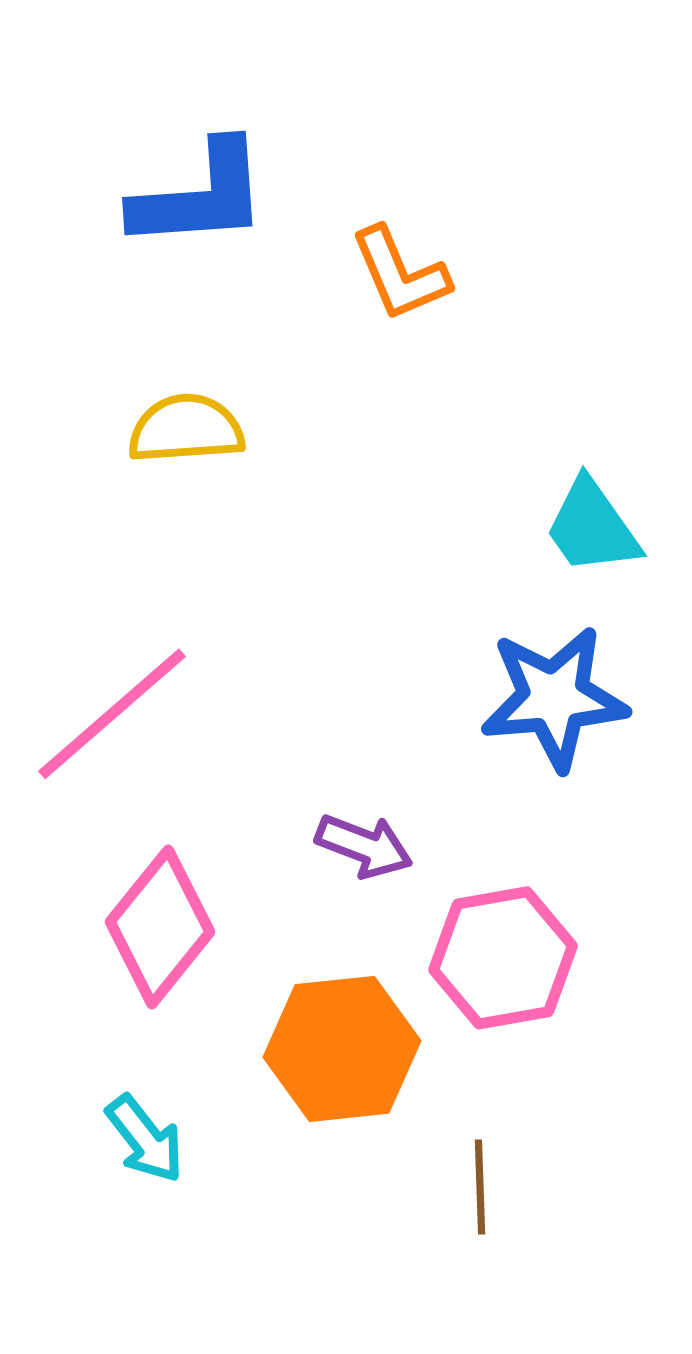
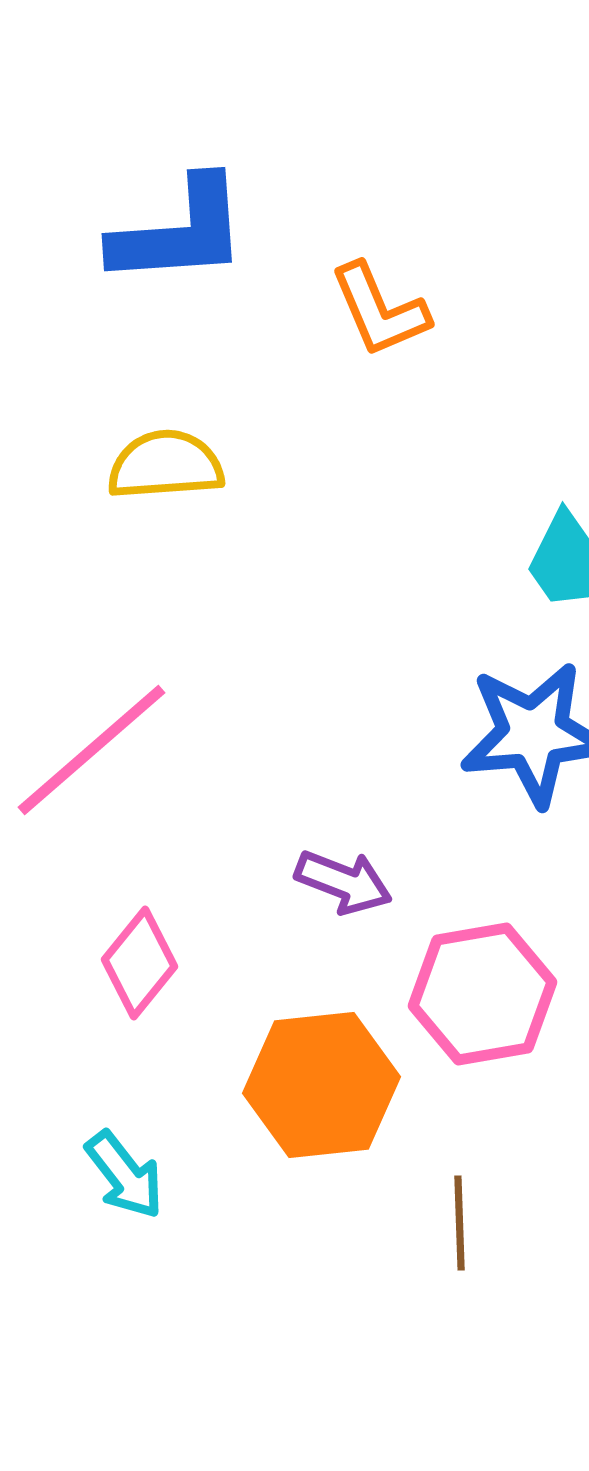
pink diamond: (160, 927) -> (140, 963), size x0.7

